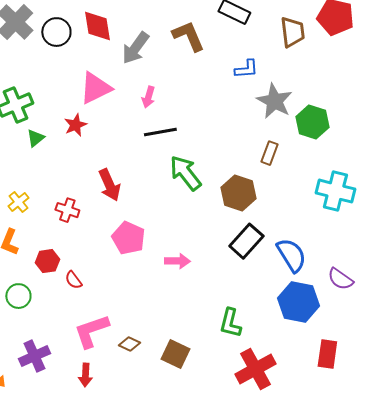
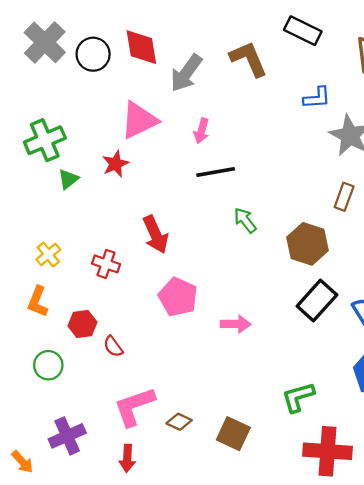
green arrow: (185, 173) -> (245, 220), size x0.6
green L-shape: (230, 323) -> (298, 397), turned 60
red cross: (255, 369) -> (328, 451), turned 33

